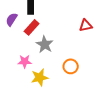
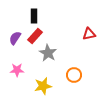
purple semicircle: (12, 19) -> (15, 38), moved
pink star: (25, 61) -> (17, 70), moved

